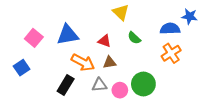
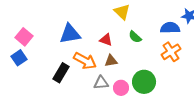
pink square: (34, 38) -> (24, 37), moved
blue square: (22, 68) -> (19, 58), moved
black rectangle: (66, 85) -> (61, 73), moved

